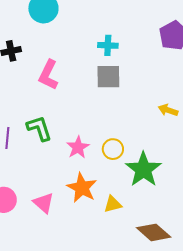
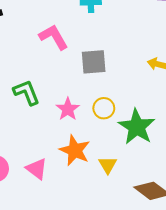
pink L-shape: (48, 75) -> (54, 37), moved, turned 128
gray square: (108, 77) -> (94, 62), moved
yellow triangle: (113, 204) -> (108, 165), turned -42

